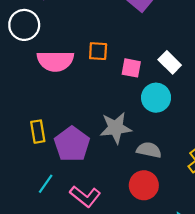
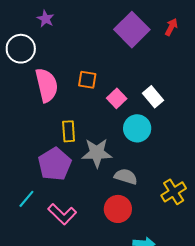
pink semicircle: (55, 61) -> (47, 85), turned -108
pink square: (131, 68) -> (117, 98), turned 30
yellow rectangle: (38, 132) -> (69, 131), moved

